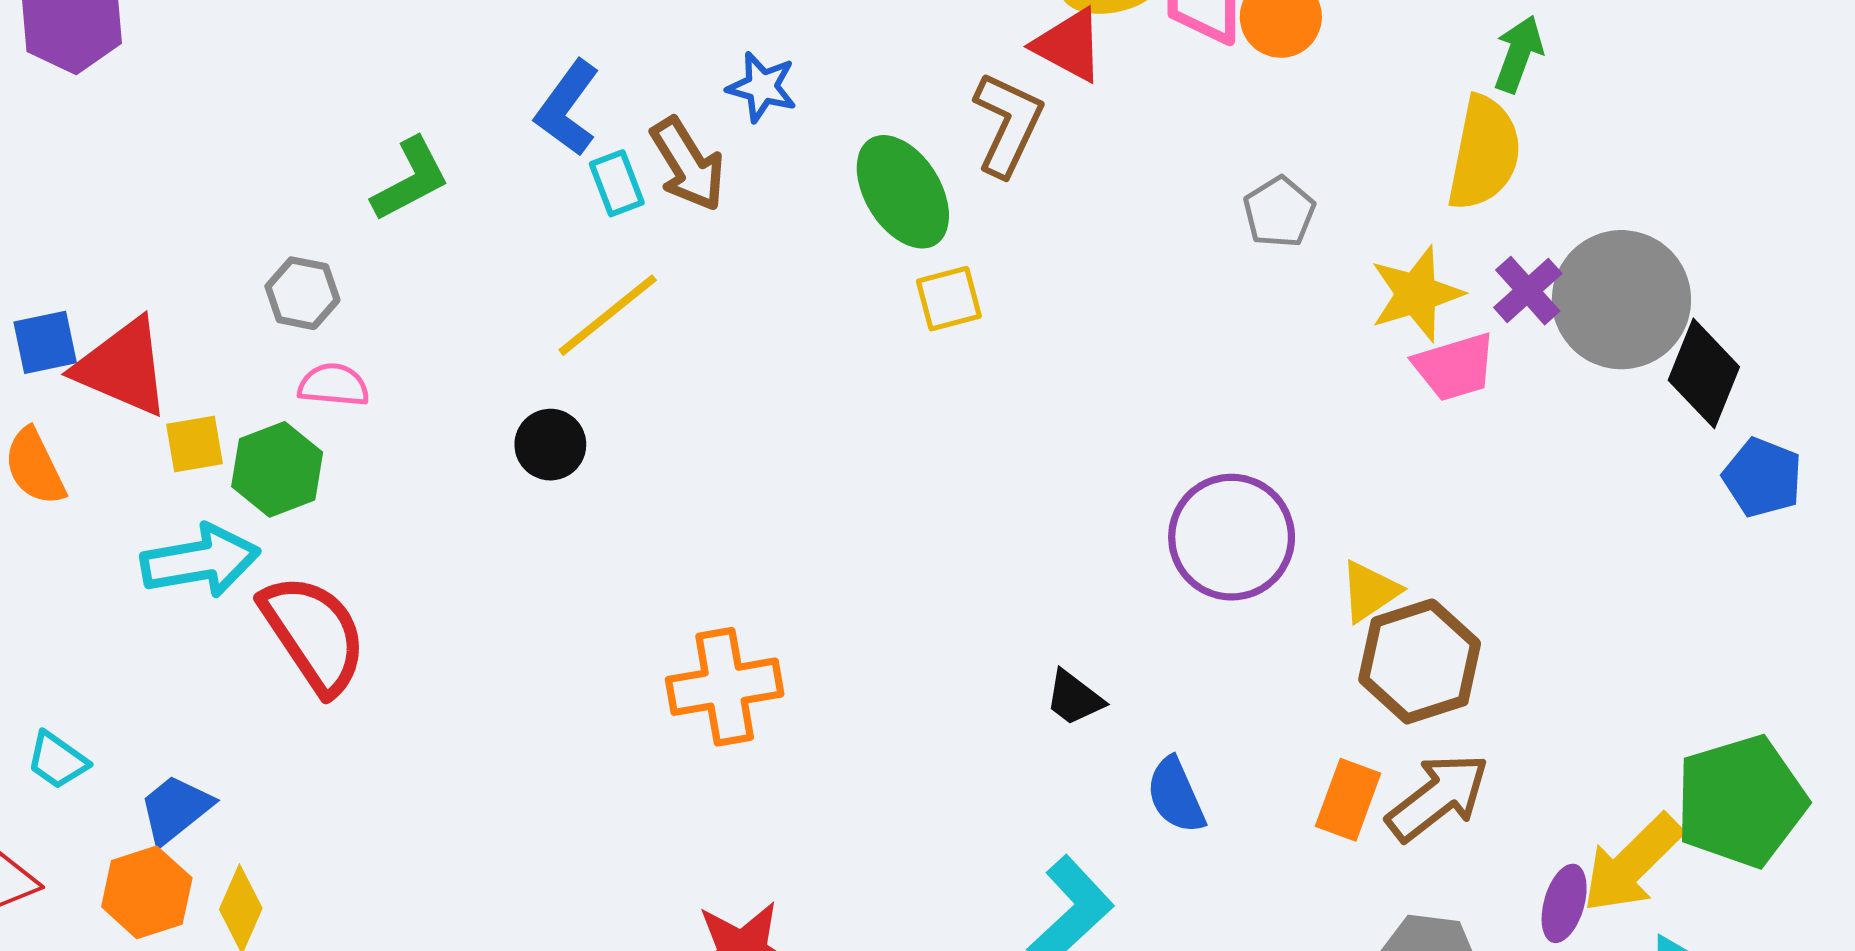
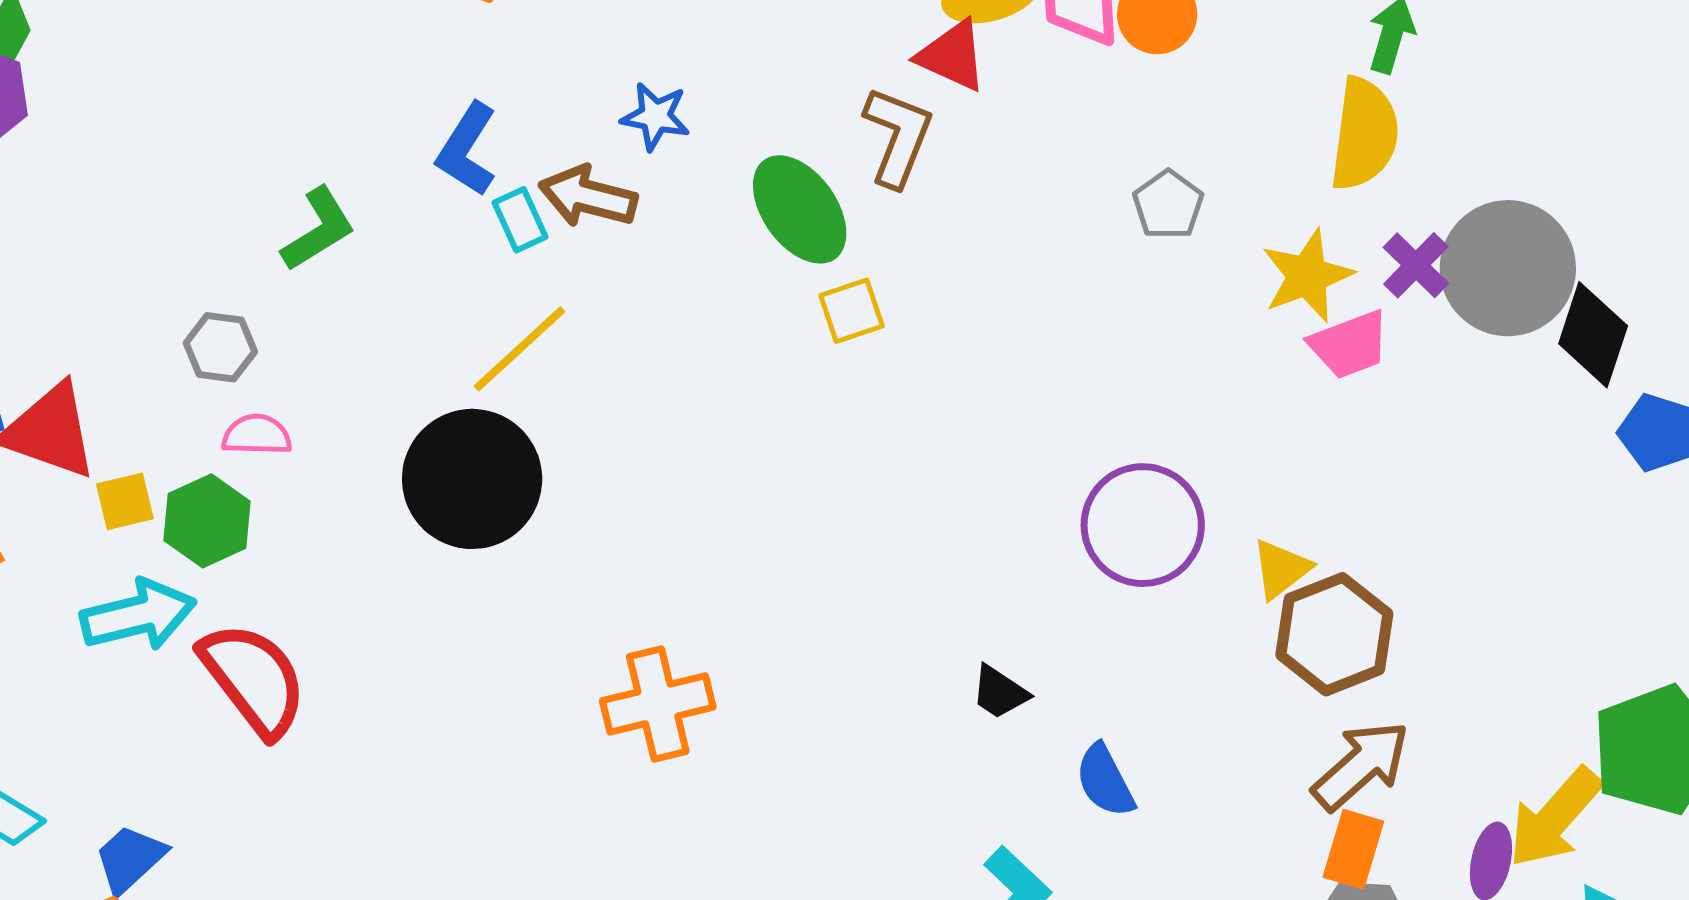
brown arrow: (688, 164) -> (588, 197), turned 140
black circle: (550, 445) -> (472, 479), size x2.0
orange rectangle: (1348, 800) -> (1353, 849), moved

